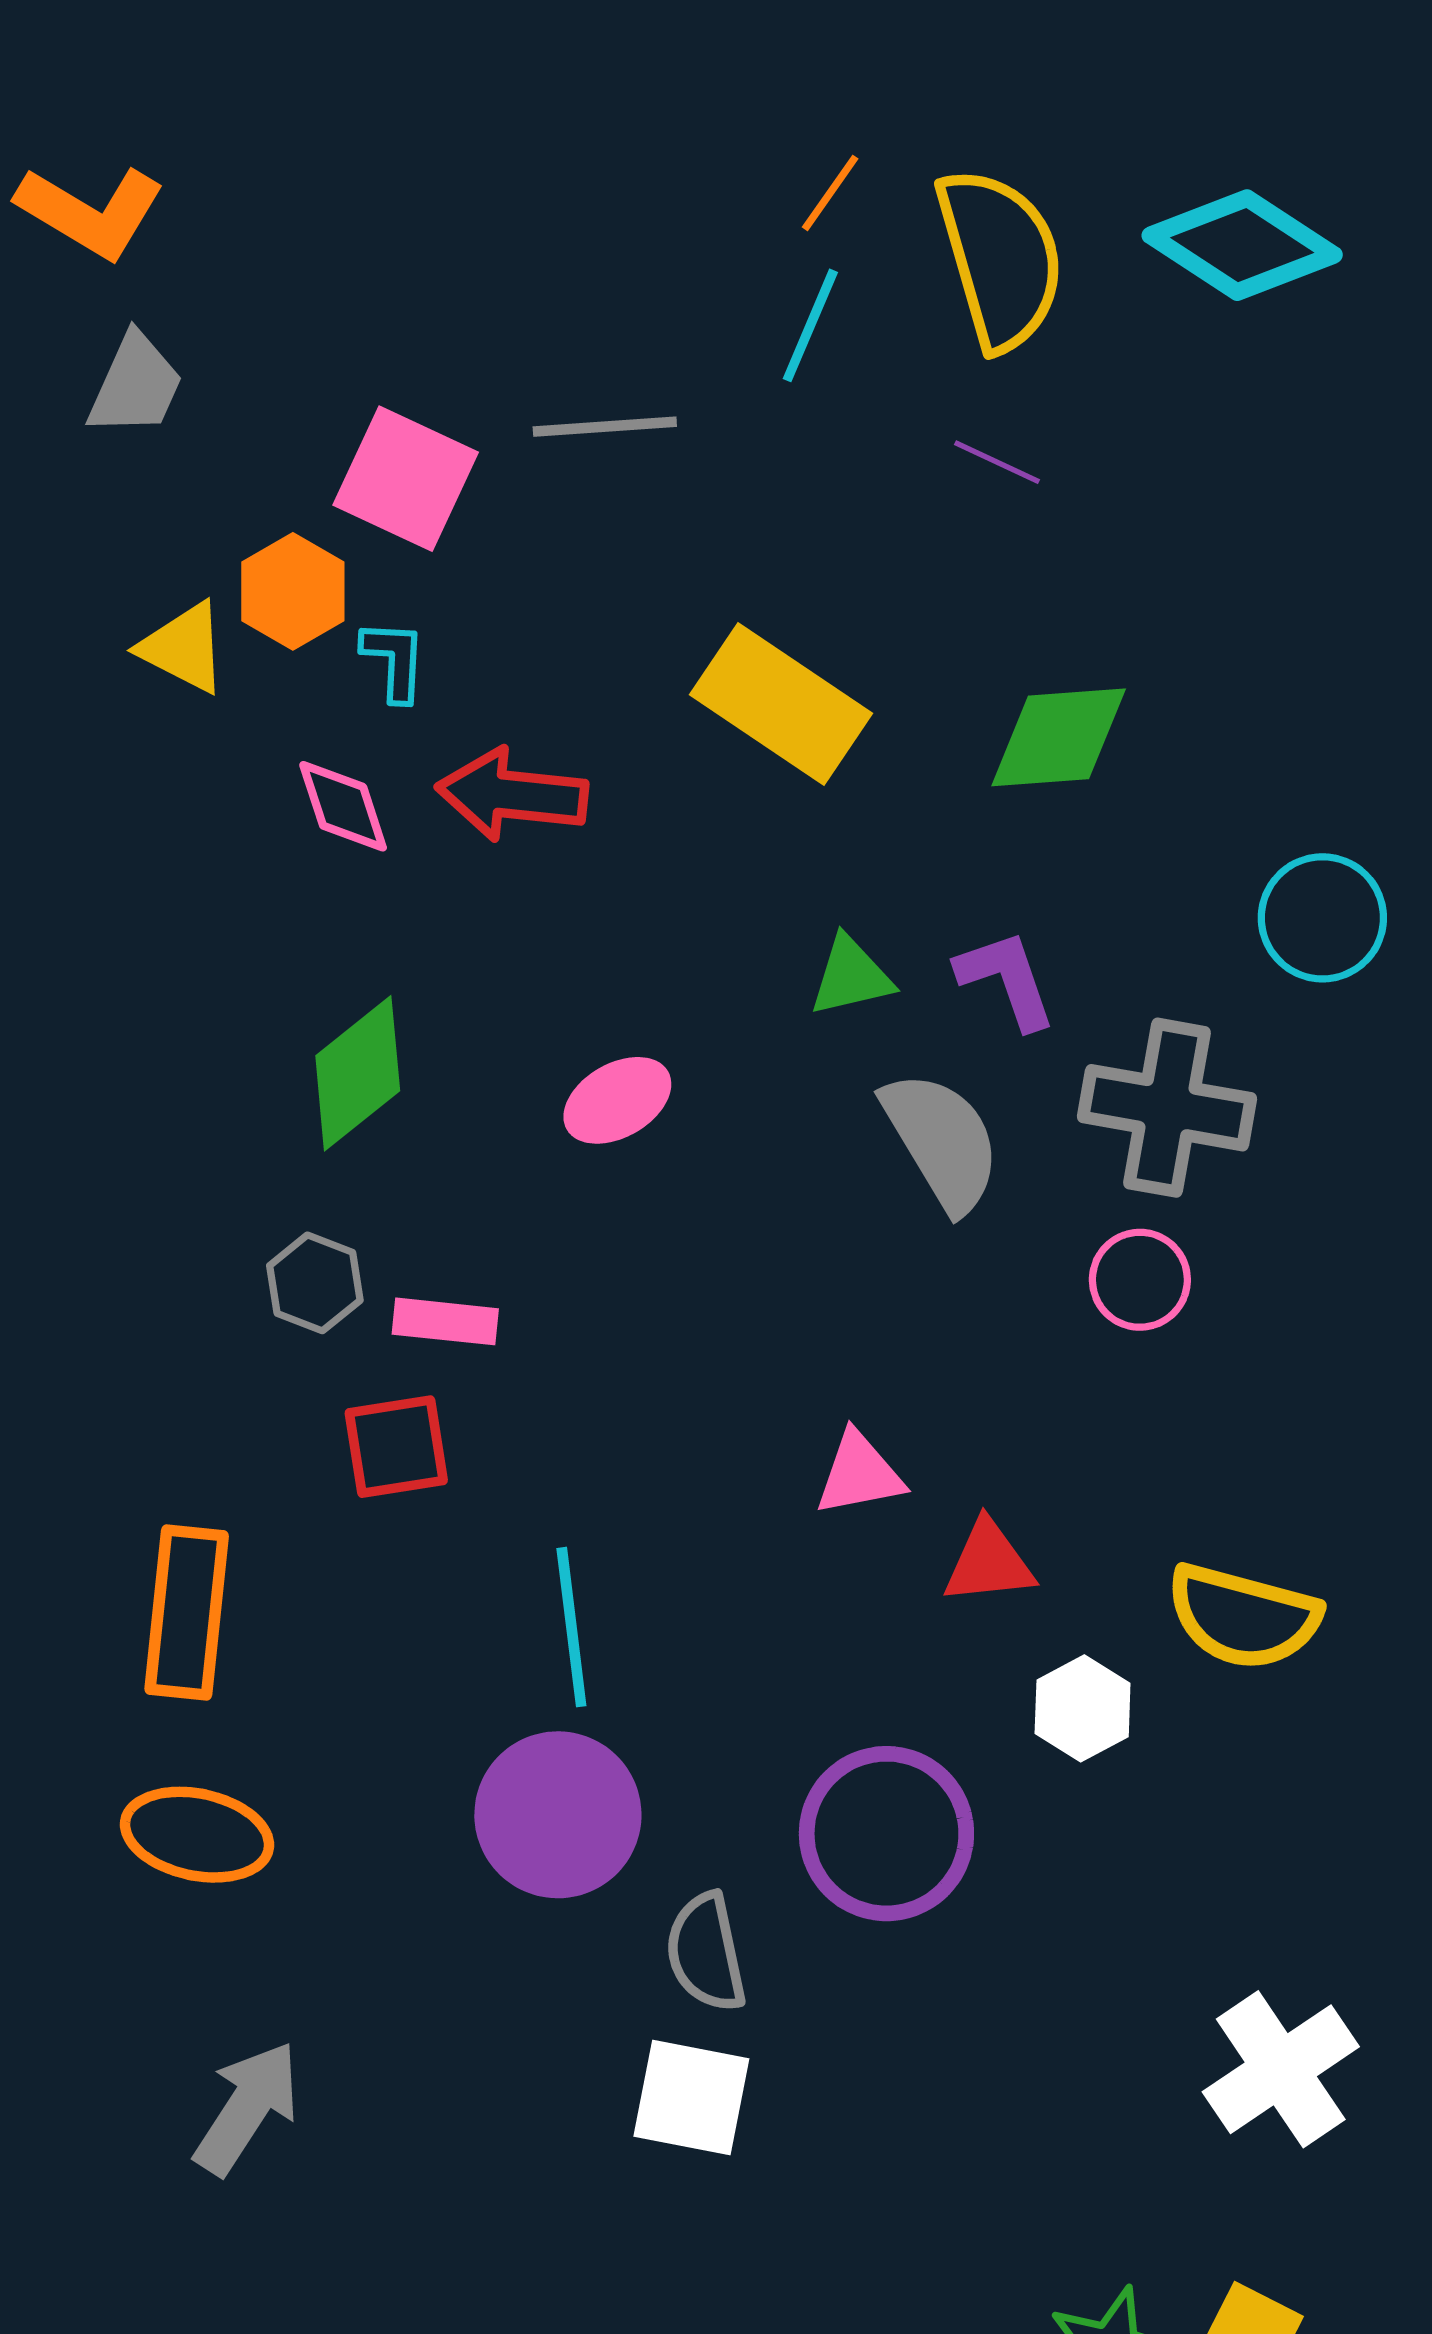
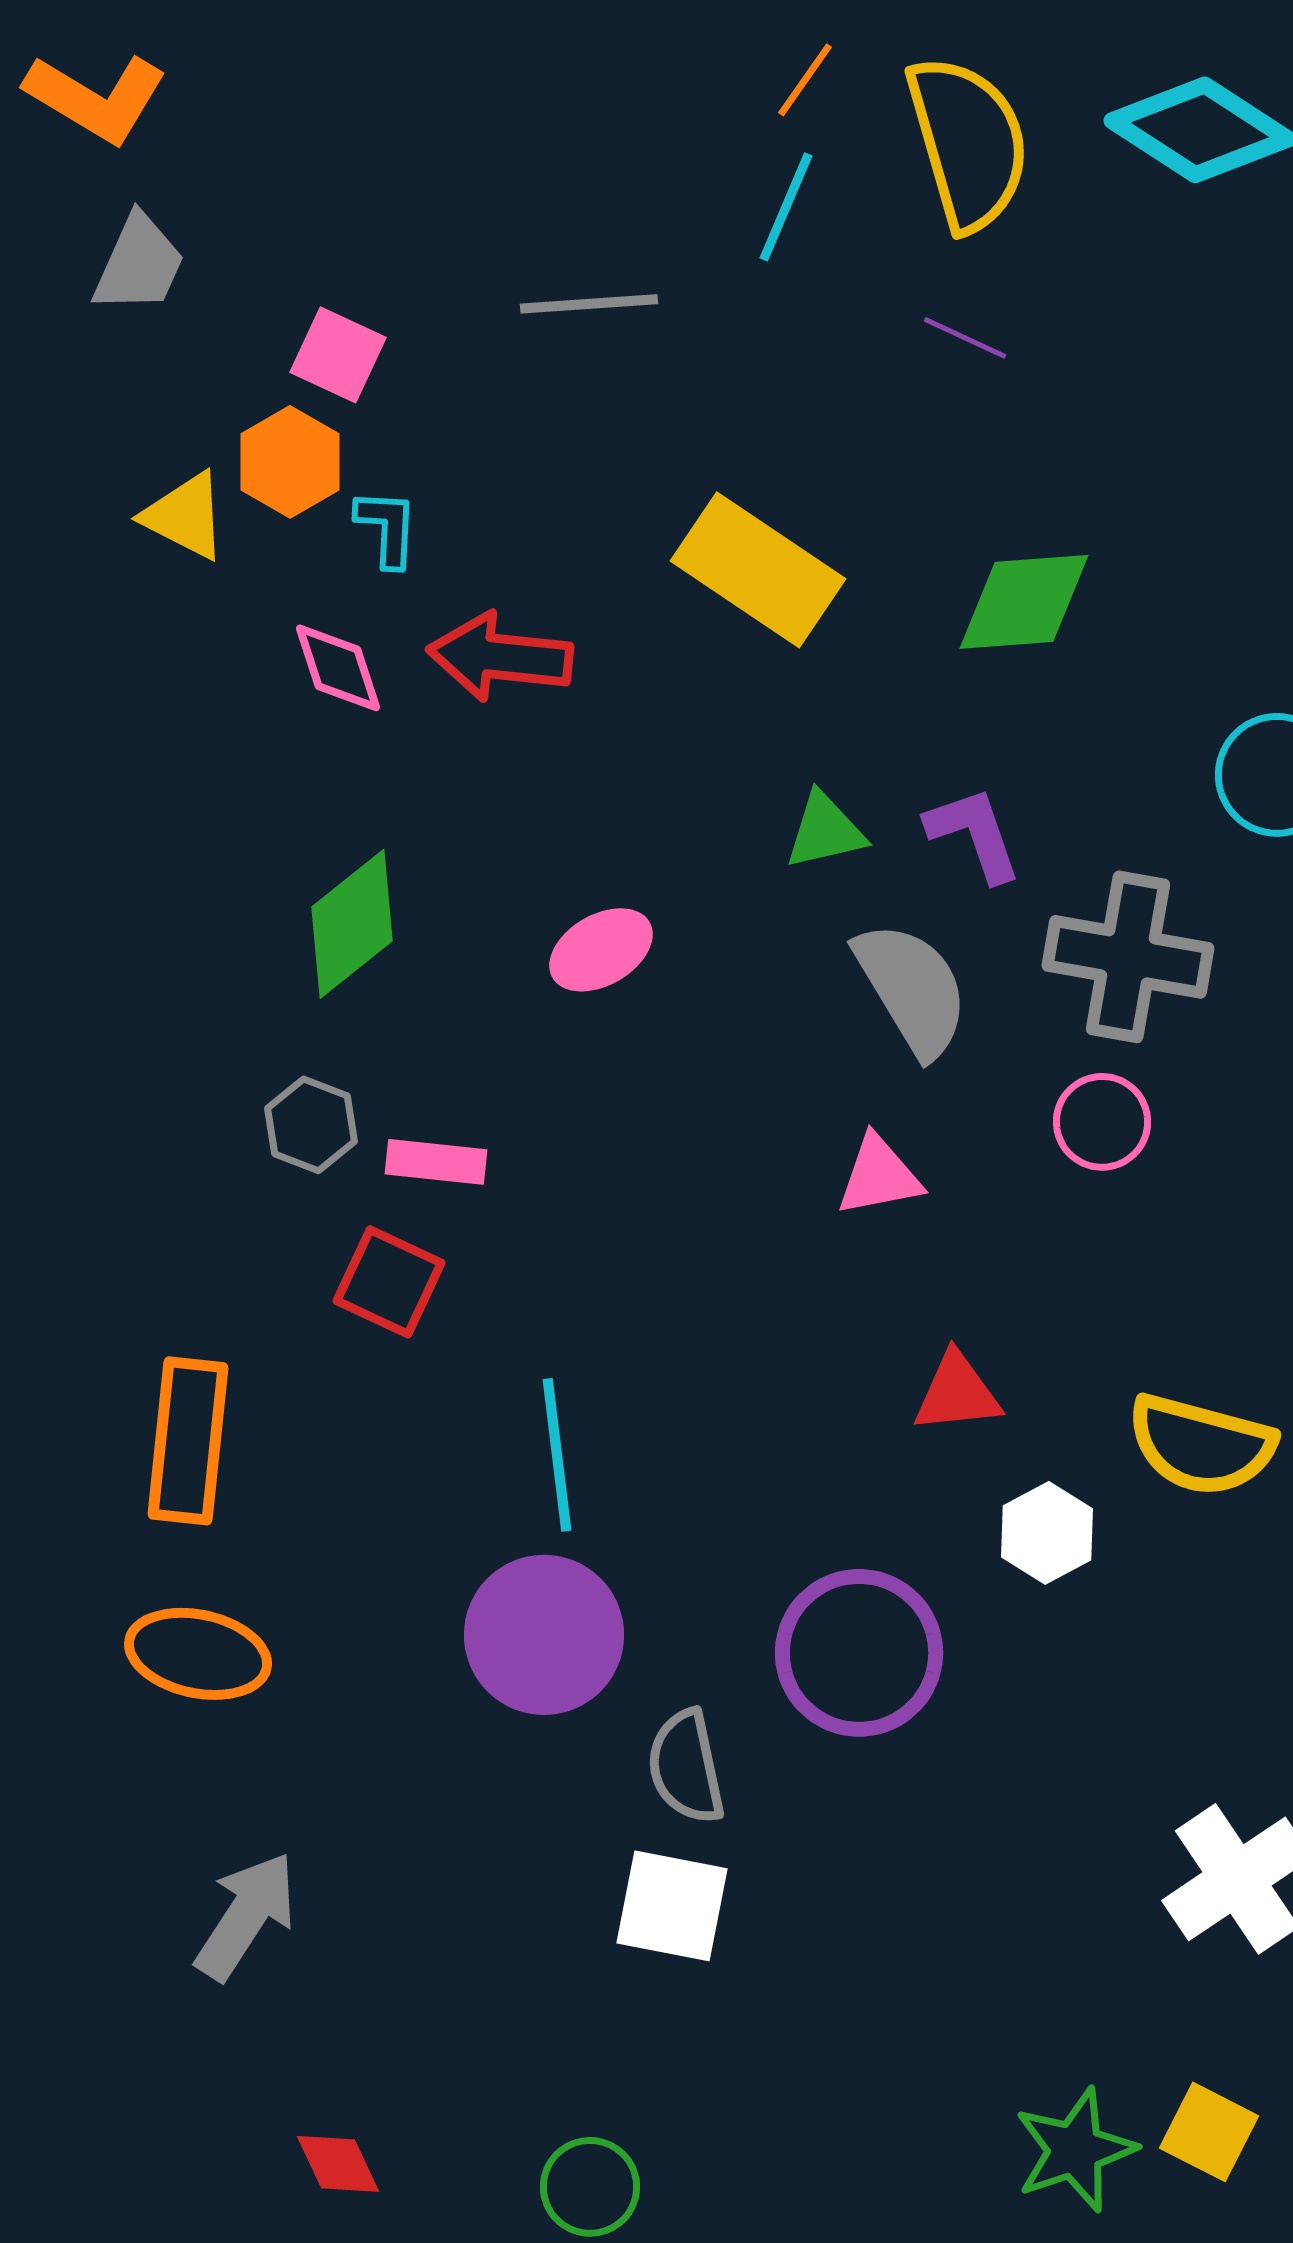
pink square: (406, 479) -> (338, 355), moved, size x0.7
red square: (396, 1447) -> (389, 1282), turned 34
pink triangle: (859, 1474) -> (879, 1176), moved

